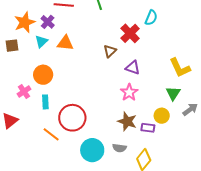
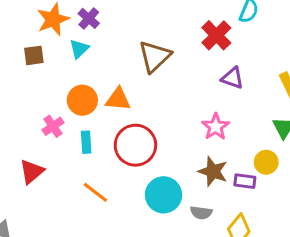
orange triangle: (65, 43) -> (118, 99), moved
brown triangle: (110, 51) -> (155, 56), moved, size x1.6
purple triangle: (133, 68) -> (232, 78), moved
red circle: (72, 118) -> (135, 145), moved
cyan circle: (92, 150) -> (164, 195), moved

